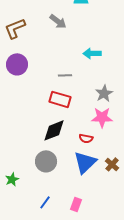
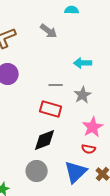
gray star: (104, 93) -> (83, 95), moved
pink star: (102, 117) -> (93, 127), turned -30
red semicircle: (86, 138) -> (89, 149), moved

